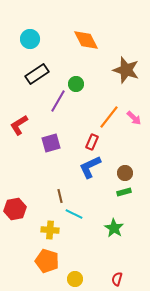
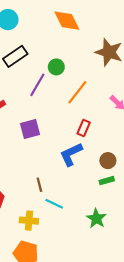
orange line: (109, 117) -> (77, 92), moved
red rectangle: (92, 142) -> (84, 128), moved

